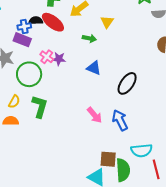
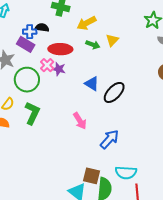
red ellipse: (53, 22) -> (60, 49), moved, turned -45
green arrow: (89, 38) -> (93, 45), moved
black ellipse: (127, 83) -> (114, 92), moved
pink arrow: (95, 115) -> (80, 121), moved
blue arrow: (120, 120) -> (109, 139), turned 60

